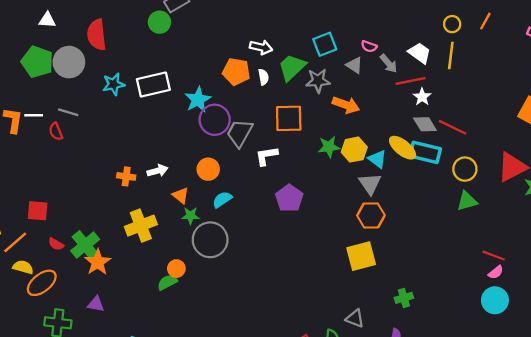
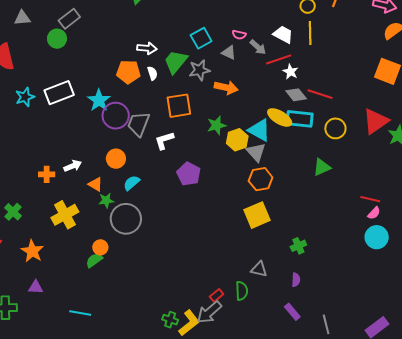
yellow hexagon: (354, 150) -> (237, 140), moved
cyan triangle: (377, 159) -> (259, 130), size x1.4
green triangle: (467, 201) -> (322, 167), moved
green cross: (85, 245) -> (13, 212), moved, size x0.7

